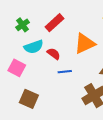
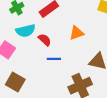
orange triangle: (85, 44) -> (77, 33), size x0.7

